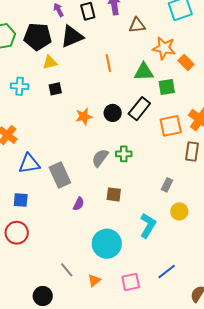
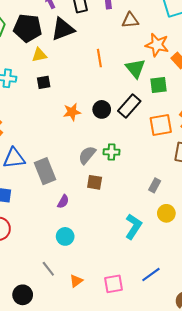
green triangle: (144, 72) -> (135, 68), turned 50
brown square: (114, 194) -> (95, 182), moved
cyan circle: (107, 244) -> (65, 236), moved, size x0.6

